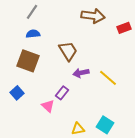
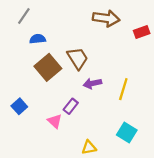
gray line: (32, 12) -> (24, 16), moved
brown square: (28, 61) -> (48, 67), moved, turned 30
yellow line: (108, 78) -> (123, 89), turned 66
cyan square: (105, 125) -> (127, 133), moved

